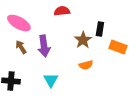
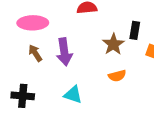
pink ellipse: (19, 23) -> (33, 23), turned -30
cyan triangle: (51, 80) -> (73, 95), turned -42

